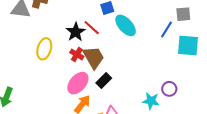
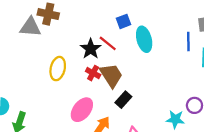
cyan ellipse: (126, 25) -> (144, 39), turned 30
blue line: (166, 30) -> (188, 42), turned -30
pink ellipse: (78, 83) -> (82, 110), moved

